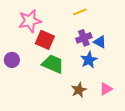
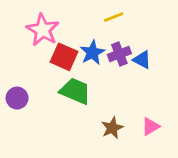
pink star: (30, 21) -> (43, 30), turned -30
purple circle: (12, 60) -> (17, 98), moved
blue star: (89, 60) -> (92, 53), moved

